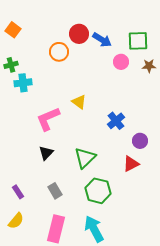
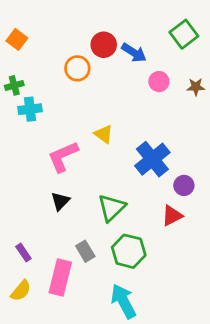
green square: (138, 41) -> (184, 34), moved, turned -35
blue cross: (116, 121) -> (152, 159), size x1.5
gray rectangle: (55, 191) -> (85, 251), moved
pink rectangle: (56, 229) -> (60, 278), moved

